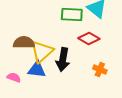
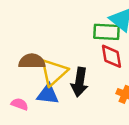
green rectangle: (72, 14) -> (107, 32), moved
red diamond: (89, 38) -> (111, 56), turned 50

